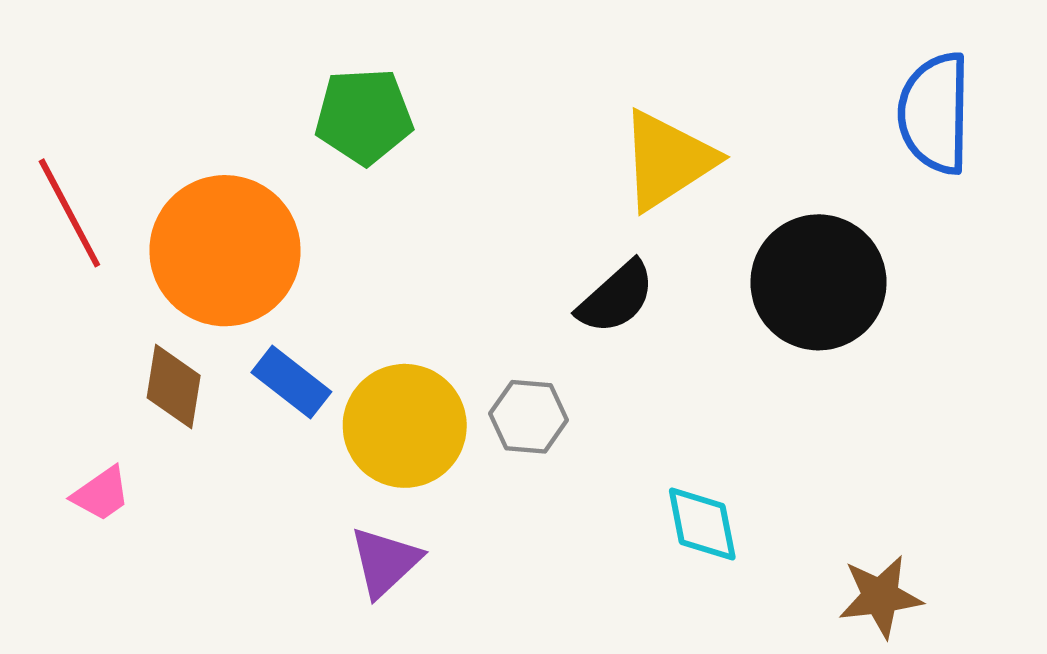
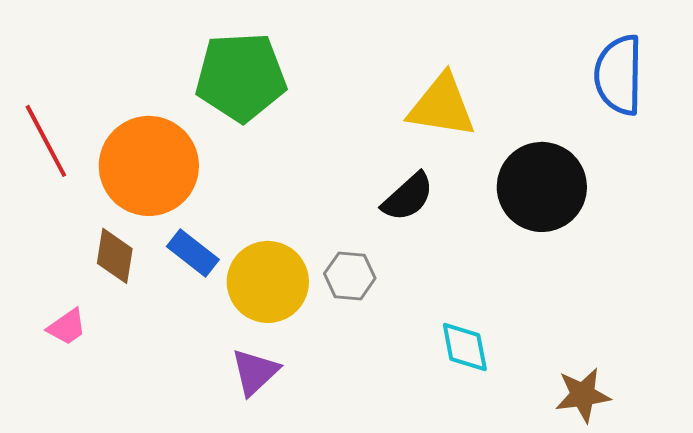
green pentagon: (364, 116) -> (241, 77), size x1.4
yellow triangle: (667, 160) -> (442, 106), turned 42

